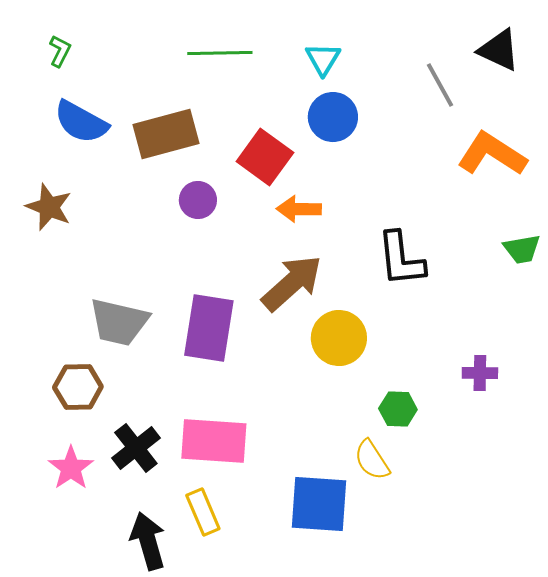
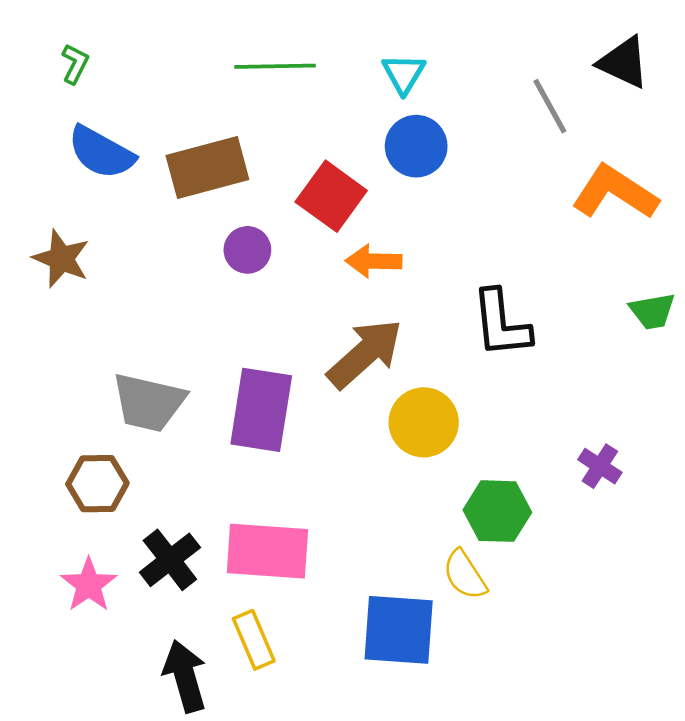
purple cross: (480, 373) -> (600, 466), turned 32
green hexagon: (398, 409) -> (497, 511), size x1.4

